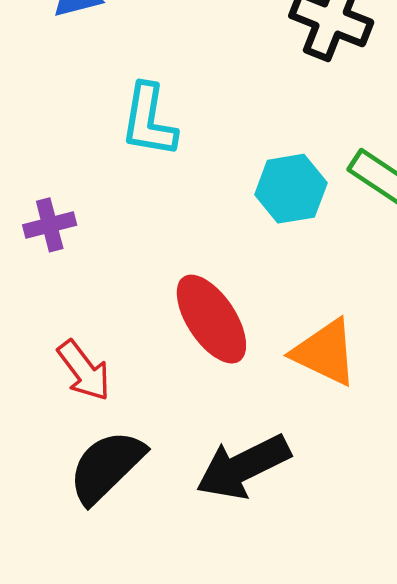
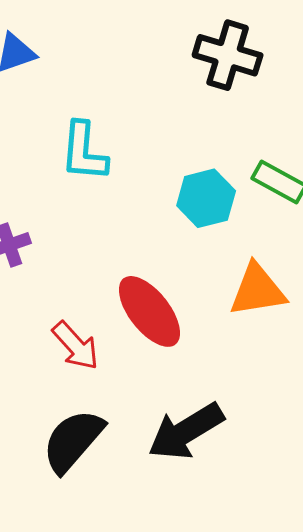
orange triangle: (325, 352) -> (257, 290), moved, turned -30
red arrow: (84, 370) -> (76, 346), moved

